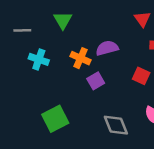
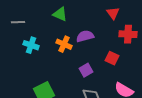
green triangle: (63, 20) -> (60, 14), moved, turned -35
purple square: (96, 81) -> (86, 70), moved

